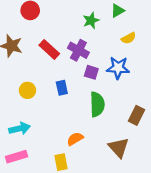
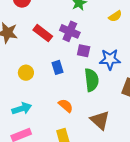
blue star: (118, 68) -> (110, 59), moved
orange semicircle: (75, 139) -> (66, 106), moved, turned 77
brown triangle: (119, 148) -> (100, 120), moved

